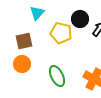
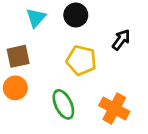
black circle: (80, 19) -> (76, 15), moved
yellow pentagon: (61, 33) -> (81, 60), moved

